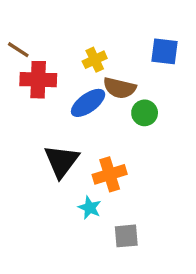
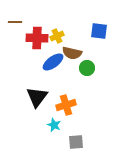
brown line: (18, 50) -> (15, 22), moved, turned -32
red cross: (38, 80) -> (37, 38), moved

